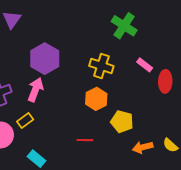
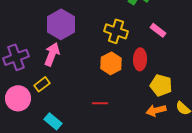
red ellipse: (165, 81) -> (140, 59), moved
yellow pentagon: (122, 122) -> (161, 85), moved

